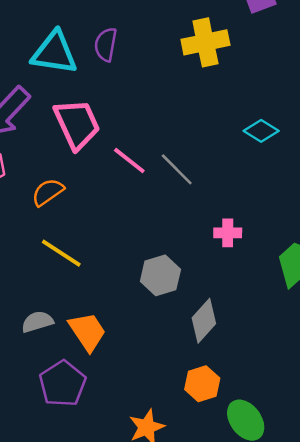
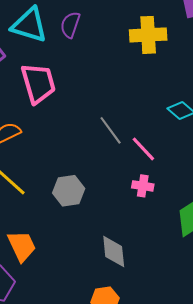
pink line: (129, 160) -> (143, 149), moved
gray hexagon: (160, 275) -> (69, 191), moved
gray diamond: (204, 321) -> (114, 251), turned -56

